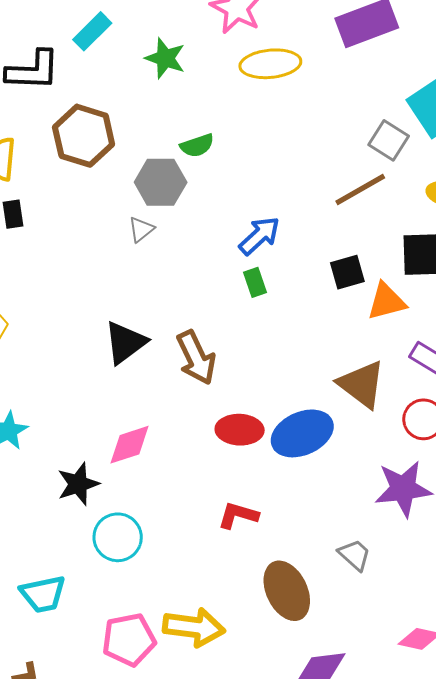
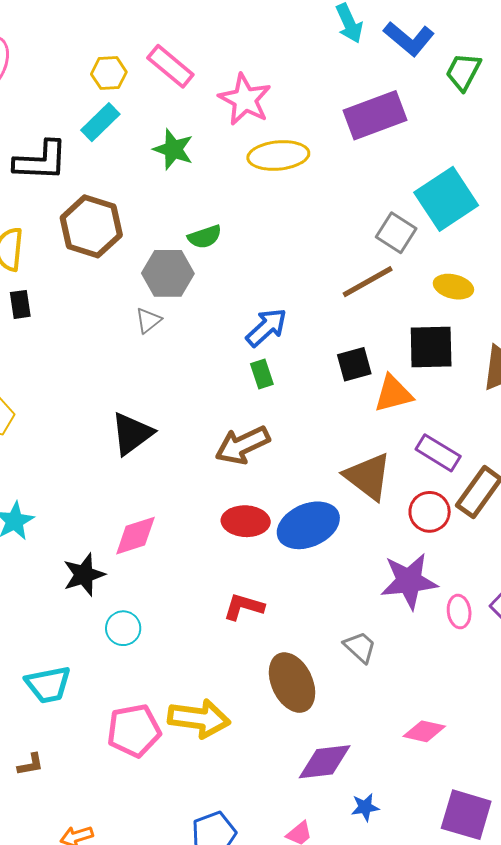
brown arrow: (196, 358) -> (242, 445), moved, turned 90
cyan circle: (118, 537) -> (123, 628), size x0.7

